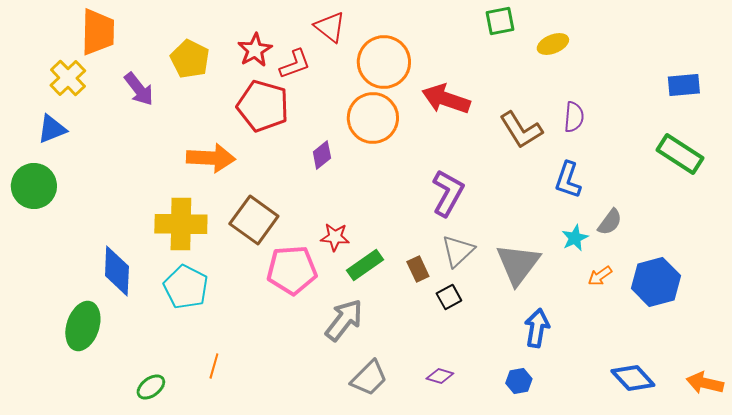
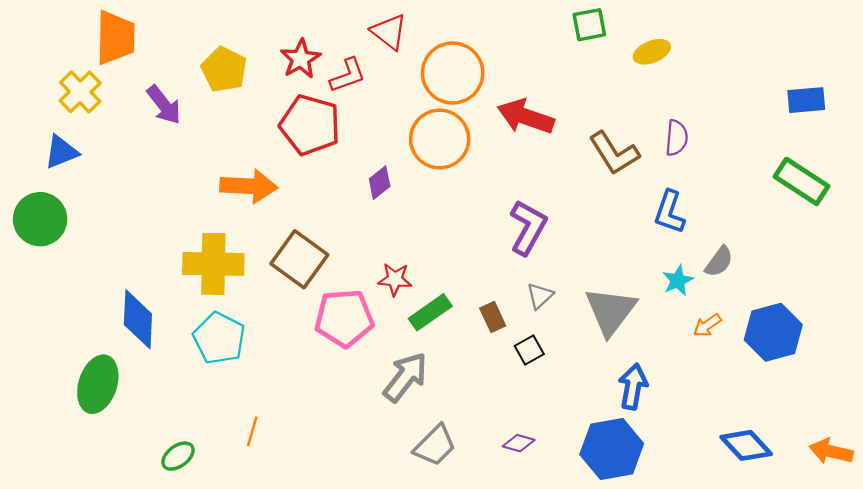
gray triangle: (458, 251) -> (540, 296), size x0.7
blue hexagon: (519, 381) -> (612, 449), size x2.0

